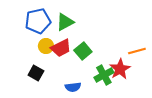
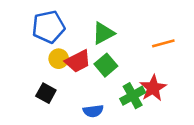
green triangle: (65, 22) -> (103, 33), moved
orange line: (137, 51) -> (163, 43), moved

